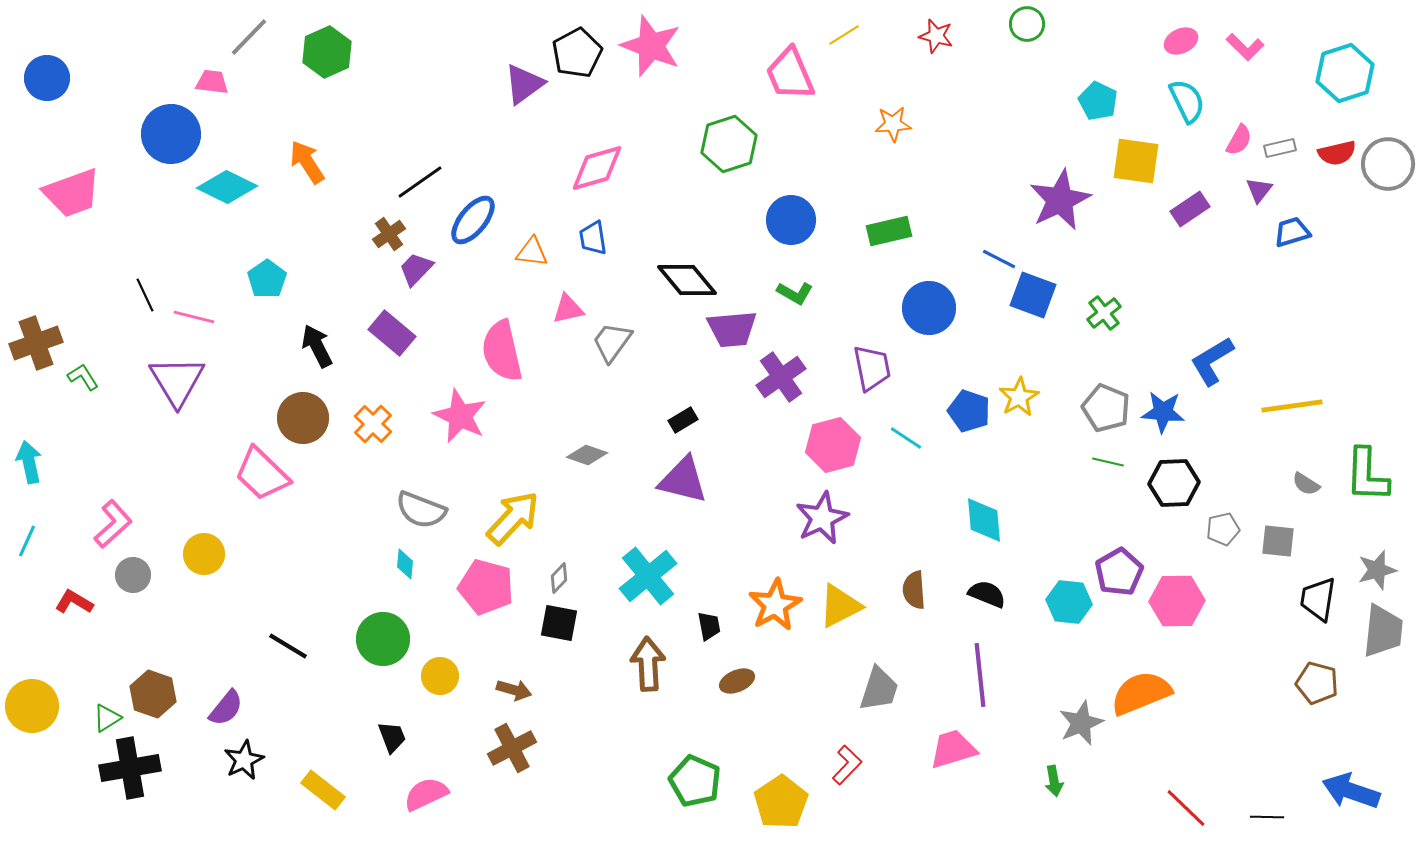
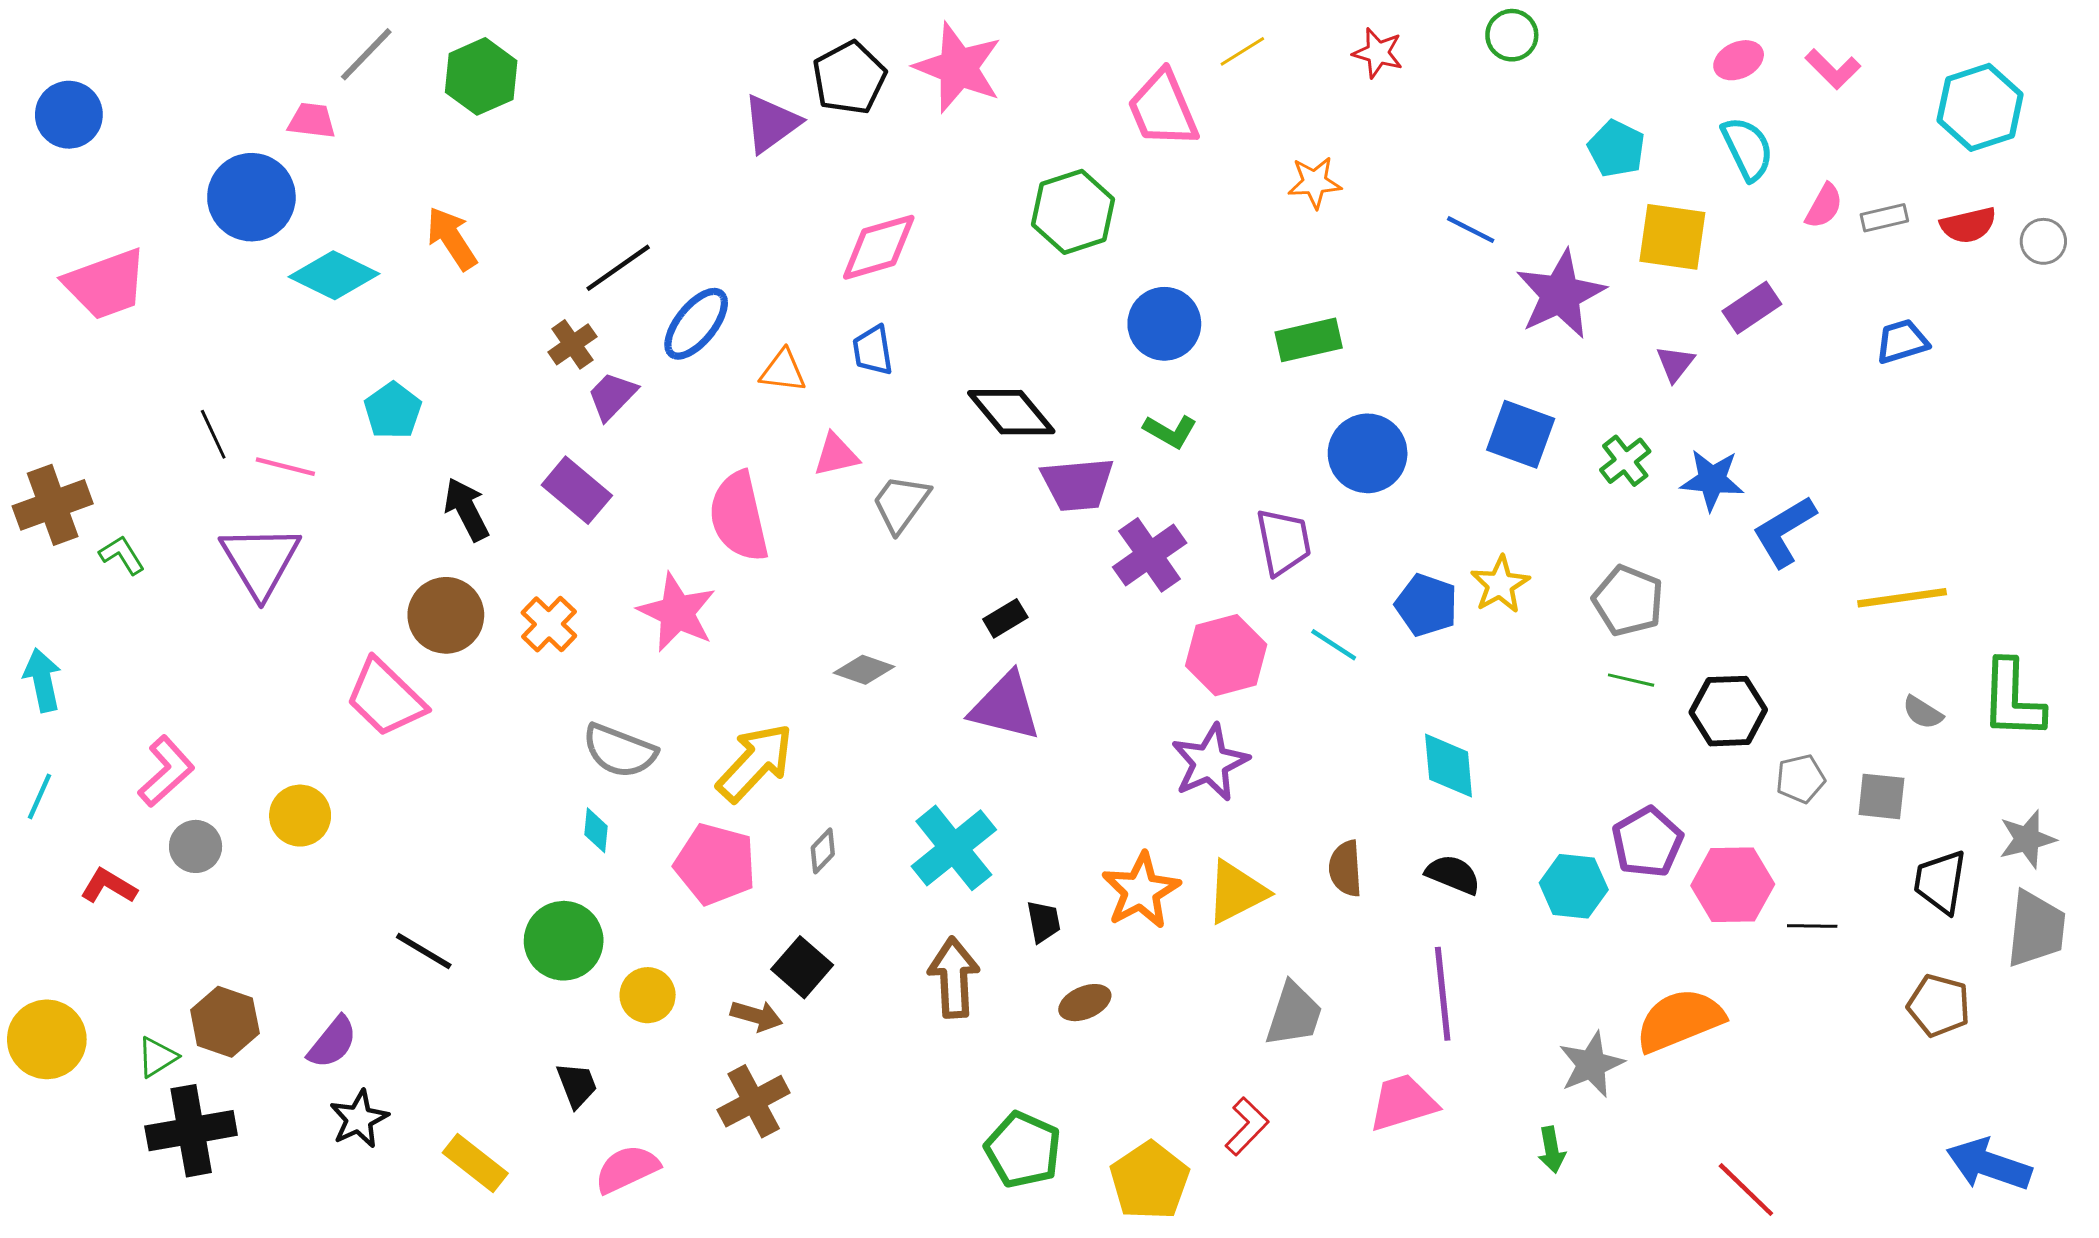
gray circle: (1388, 164) -> (2043, 241), size x0.6
purple triangle: (1259, 190) -> (1675, 364), moved
blue line: (999, 259) -> (1471, 230), moved
blue star: (1163, 412) -> (1712, 480), moved
black square: (559, 623) -> (802, 967), moved, turned 30
black line: (1267, 817) -> (1812, 926), moved

